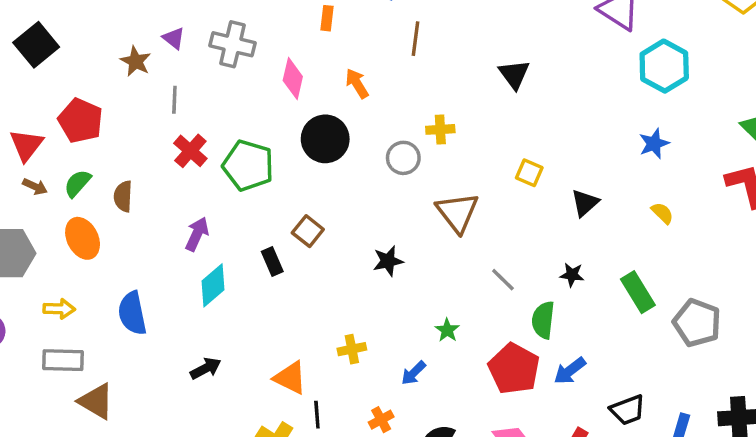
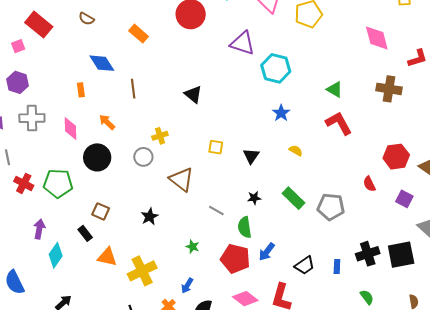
yellow cross: (352, 349) -> (142, 271), size x1.8
blue arrow: (414, 373) -> (187, 286), moved
orange triangle: (290, 378) -> (107, 257), moved

